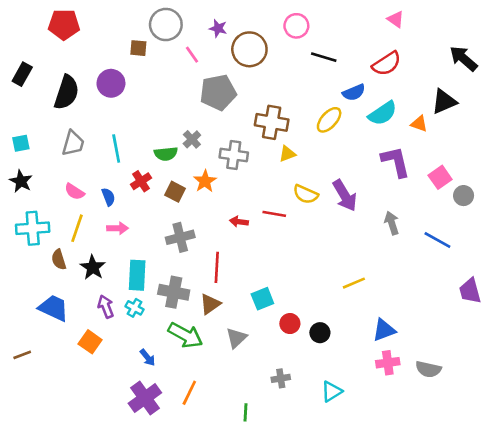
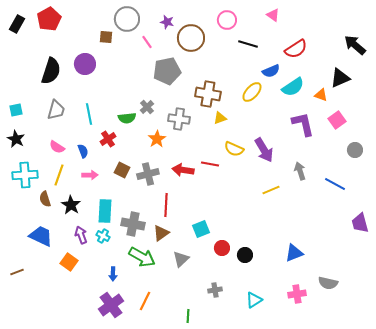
pink triangle: (396, 19) -> (273, 15), moved
red pentagon: (64, 25) -> (49, 19), turned -30
black rectangle: (22, 74) -> (17, 24), moved
pink square: (440, 177) -> (337, 120), moved
brown square: (175, 192) -> (122, 170), moved
red arrow: (239, 222) -> (183, 170), size x1.5
gray cross: (180, 237) -> (148, 174), moved
yellow line: (354, 283) -> (271, 190), moved
blue arrow: (148, 357) -> (113, 274), turned 40
pink cross: (388, 363) -> (297, 294), moved

